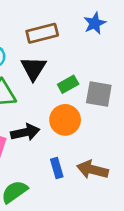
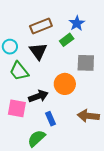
blue star: (95, 23) -> (77, 23), moved
green rectangle: (68, 84) -> (67, 40), moved
blue rectangle: (57, 168) -> (50, 119), moved

